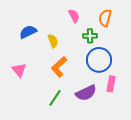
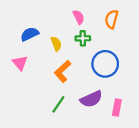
green cross: (90, 36) -> (83, 38), moved
pink triangle: (19, 70) -> (20, 63), moved
pink rectangle: (111, 84) -> (117, 108), moved

